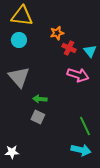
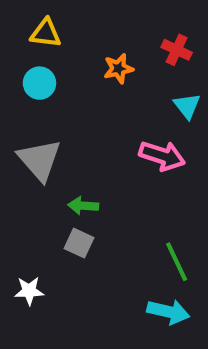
yellow triangle: (22, 16) -> (46, 33), size x0.7
red cross: (69, 48) -> (177, 50), moved
white star: (12, 152) -> (29, 291), moved

